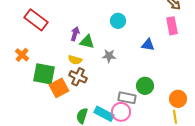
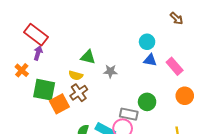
cyan circle: (118, 21) -> (147, 42), moved
pink rectangle: (172, 26) -> (175, 66), moved, turned -30
purple arrow: (75, 34) -> (38, 53), moved
brown cross: (78, 77) -> (79, 93), turned 30
orange circle: (178, 99) -> (185, 96), moved

